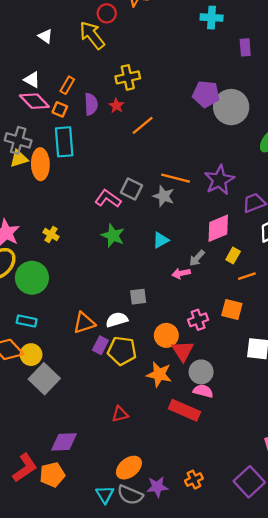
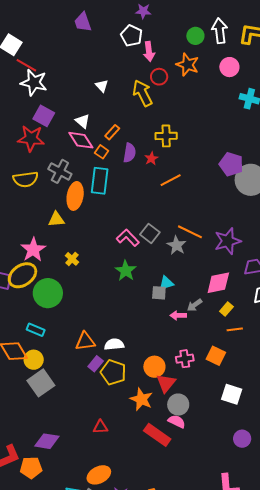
yellow triangle: (19, 159) -> (56, 219), moved
gray square: (138, 297) -> (159, 293), moved

